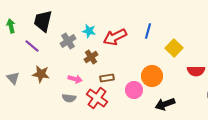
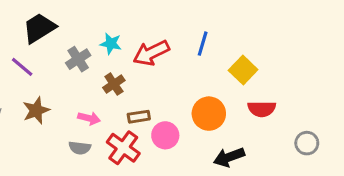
black trapezoid: (43, 21) -> (39, 28), turned 45
red semicircle: (196, 71) -> (262, 109), moved
brown star: (41, 74) -> (36, 110), turned -30
pink circle: (134, 90) -> (165, 135), moved

